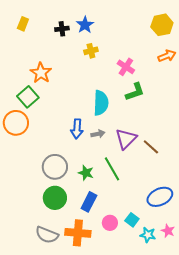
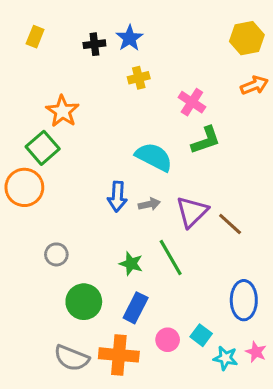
cyan semicircle: (101, 103) -> (154, 157), turned -65
gray circle: (55, 167) -> (56, 254), moved, size x0.6
blue ellipse: (160, 197) -> (244, 300), turned -65

